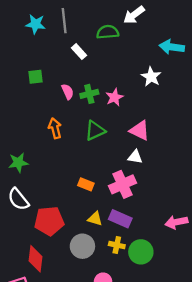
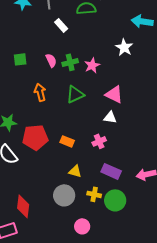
green square: (35, 77) -> (20, 59), moved
pink cross: (123, 184) -> (99, 141), size x0.6
purple rectangle: (120, 219) -> (111, 171), moved
red pentagon: (49, 221) -> (35, 137), moved

